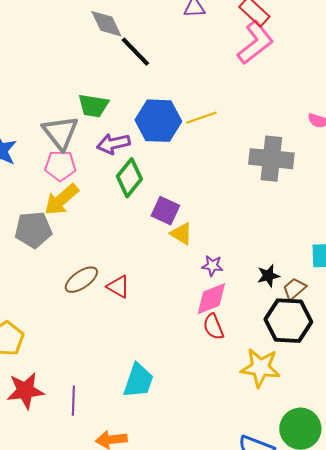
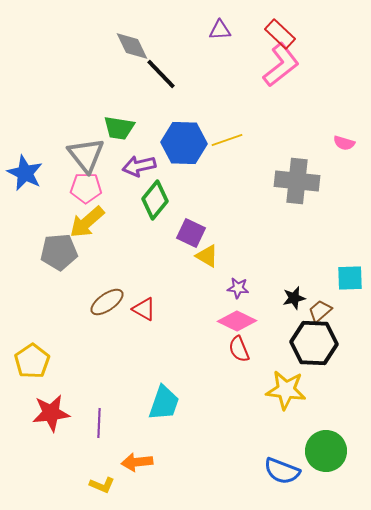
pink diamond: (211, 299) -> (237, 321), turned 48

